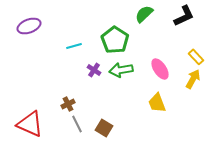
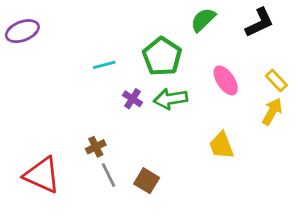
purple ellipse: (29, 26) -> (22, 31), moved
pink ellipse: (160, 69) -> (226, 80), moved

